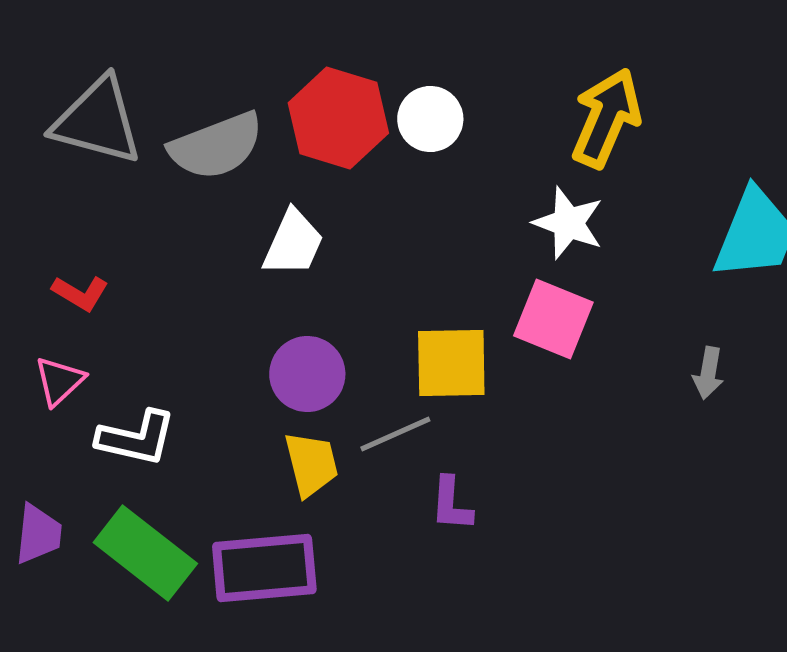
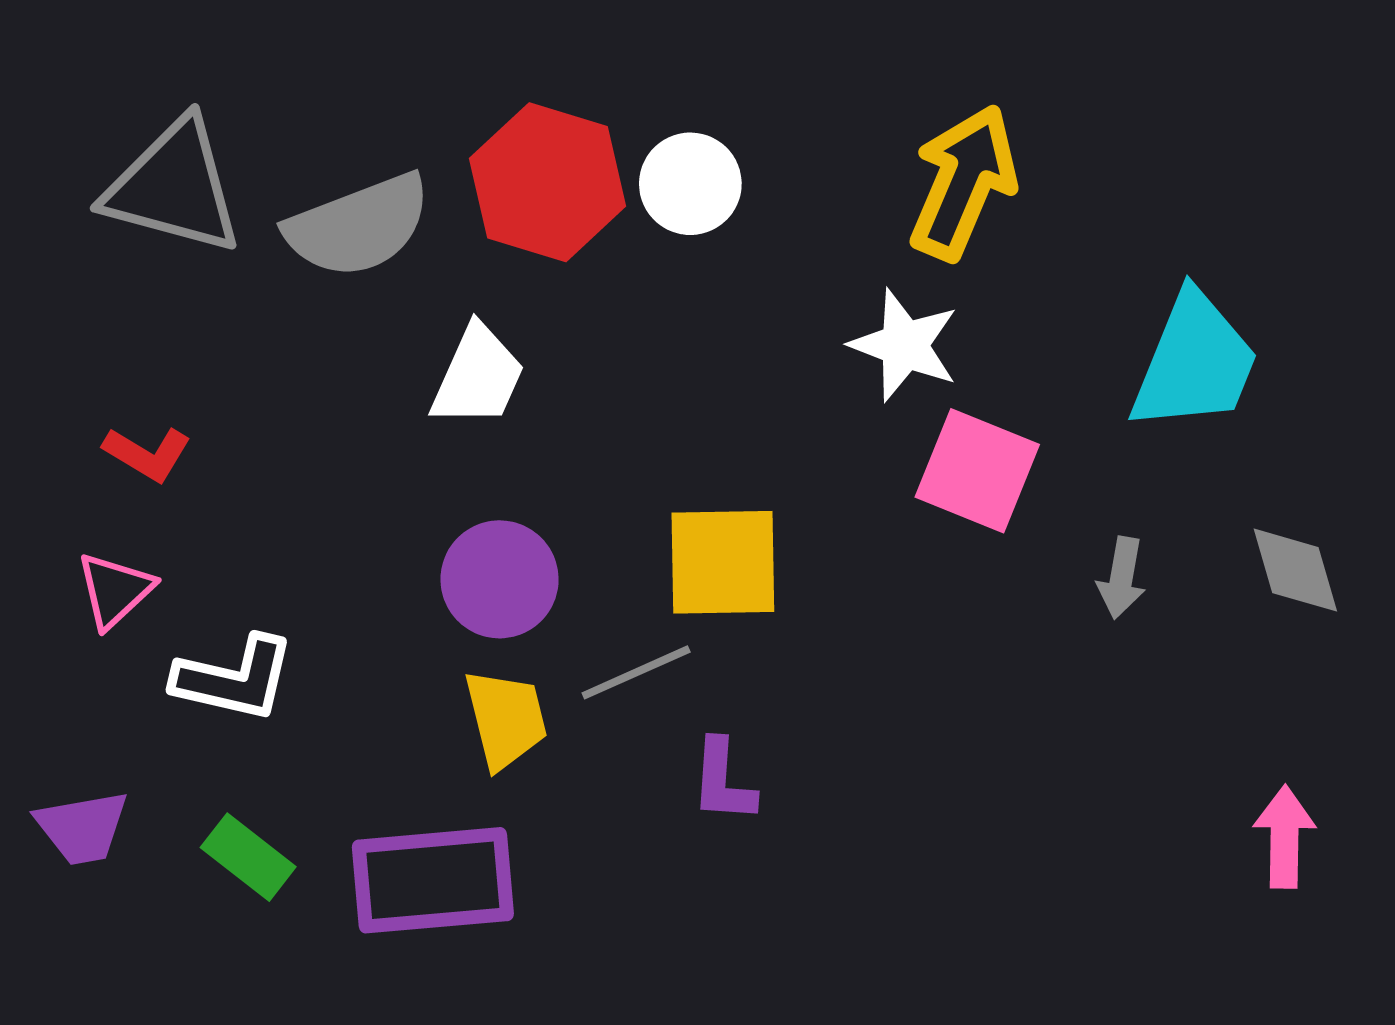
pink square: (553, 319) -> (977, 471), moved
purple trapezoid: (38, 534) -> (82, 828), turned 74
green rectangle: (145, 553) -> (248, 857), size x0.6

